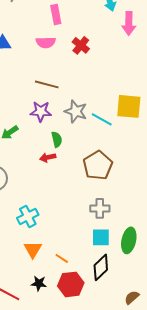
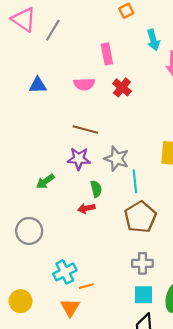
pink rectangle: (56, 14) -> (107, 54), moved
cyan line: (102, 119) -> (135, 181), moved, turned 55
orange line: (62, 258) -> (86, 286), moved, turned -48

